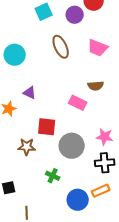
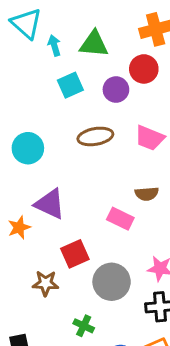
brown ellipse: (61, 47) -> (95, 136), turned -75
purple triangle: (30, 93) -> (50, 204), size x1.6
red square: (47, 127) -> (75, 254), turned -30

